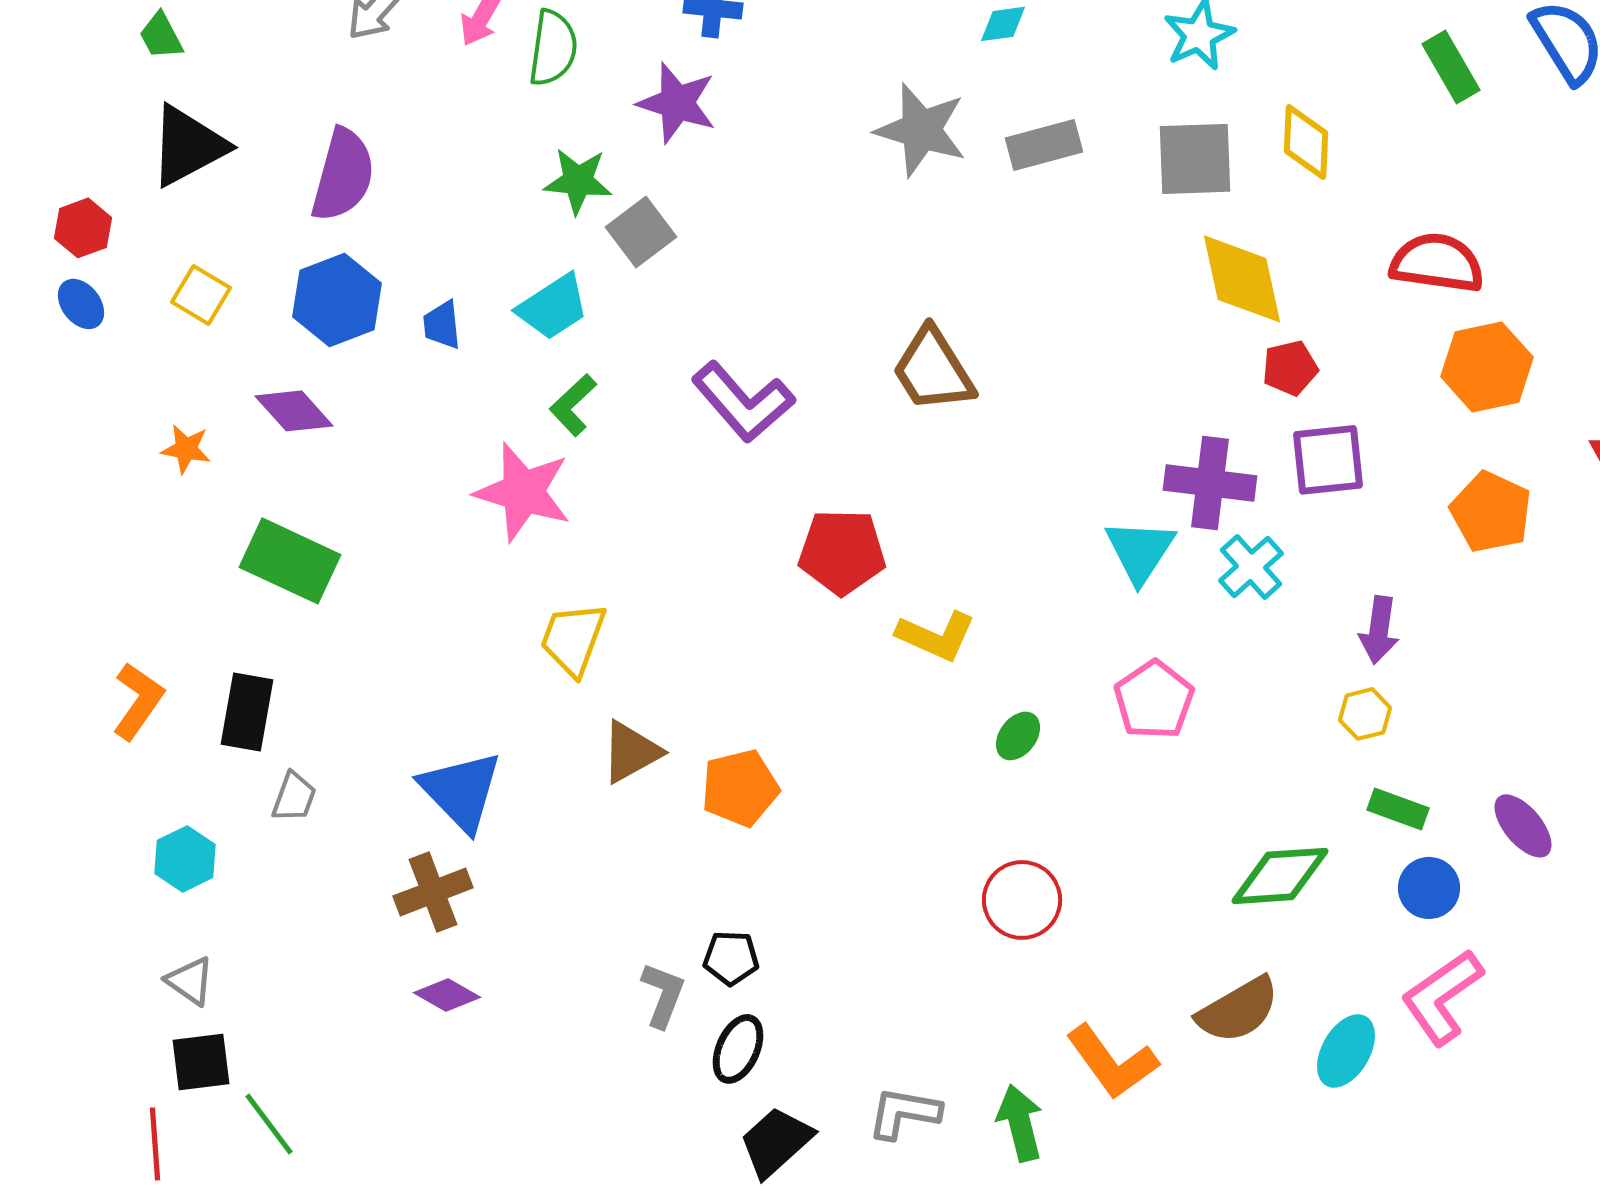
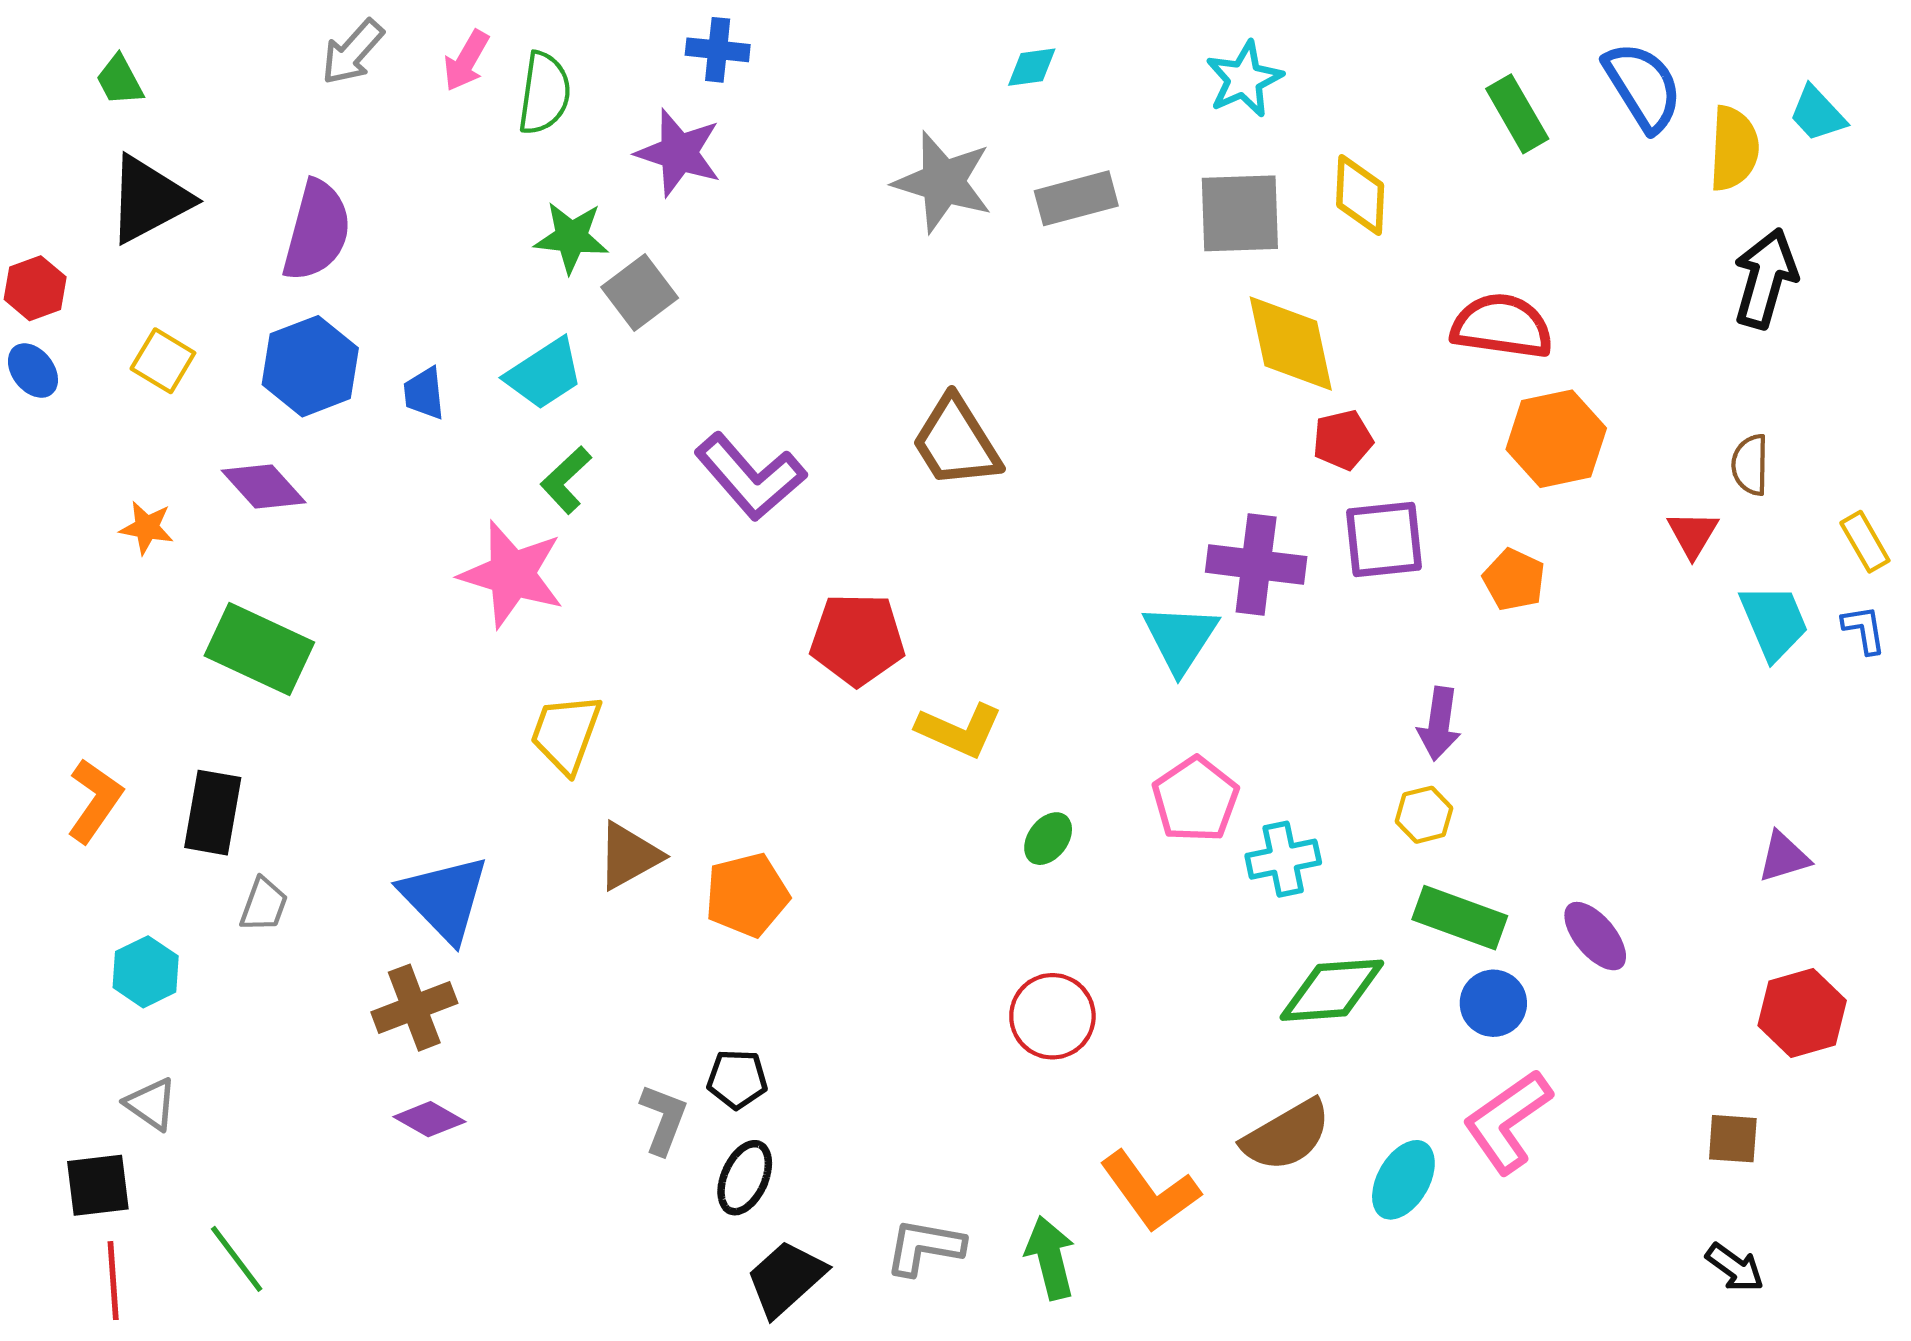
orange pentagon: (1491, 512) -> (1514, 580), moved, size x0.7
cyan cross: (1251, 567) -> (1283, 859), moved, turned 30
green rectangle: (1398, 809) -> (1460, 918), size x1.4
black square: (201, 1062) -> (98, 1185), moved

